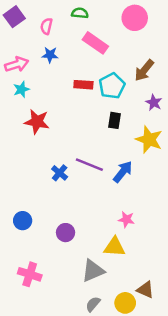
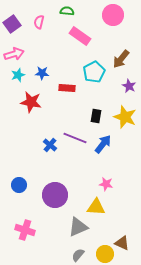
purple square: (14, 17) -> (12, 24), moved
blue star: (50, 55) -> (42, 73), moved
red rectangle: (83, 85) -> (67, 88), moved
black rectangle: (114, 120) -> (96, 116), moved
purple circle: (66, 233) -> (55, 195), size x1.6

